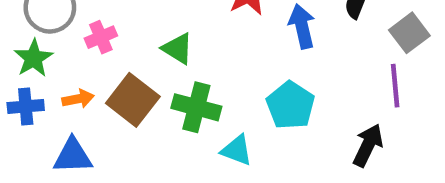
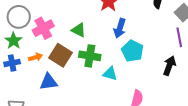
blue arrow: (302, 26) -> (120, 28), moved, turned -144
pink cross: (101, 37) -> (43, 28), size x1.5
blue triangle: (73, 156) -> (49, 82), moved

